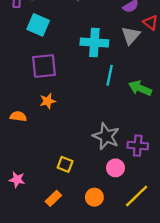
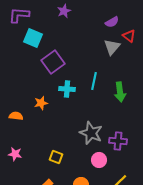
cyan cross: (94, 42) -> (67, 89), moved, size x0.7
purple square: (44, 66) -> (53, 62), moved, turned -30
green arrow: (140, 88) -> (120, 92), turned -120
pink star: (17, 180) -> (15, 154), moved

